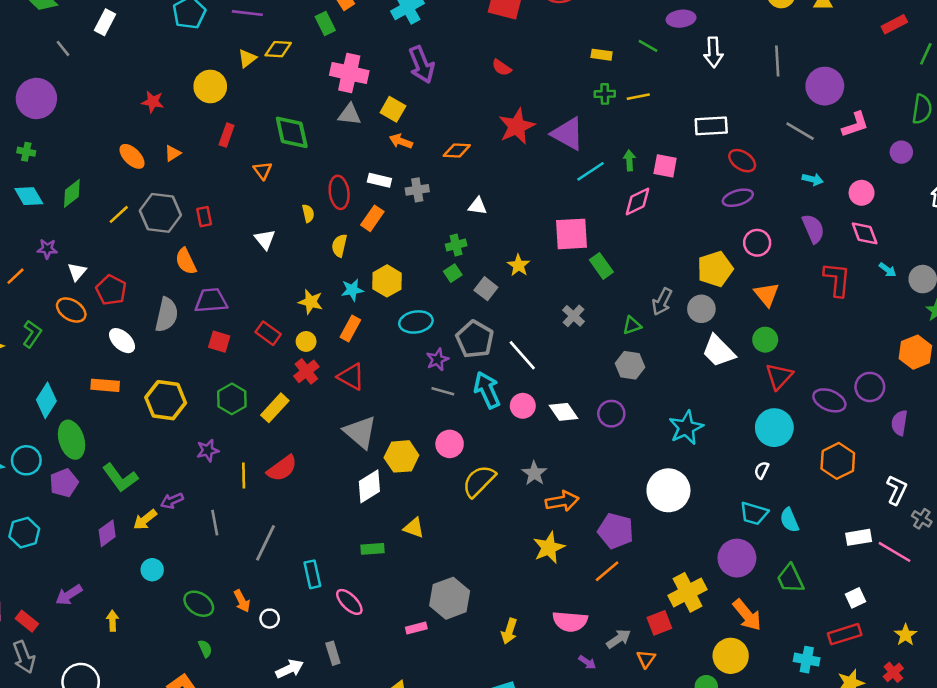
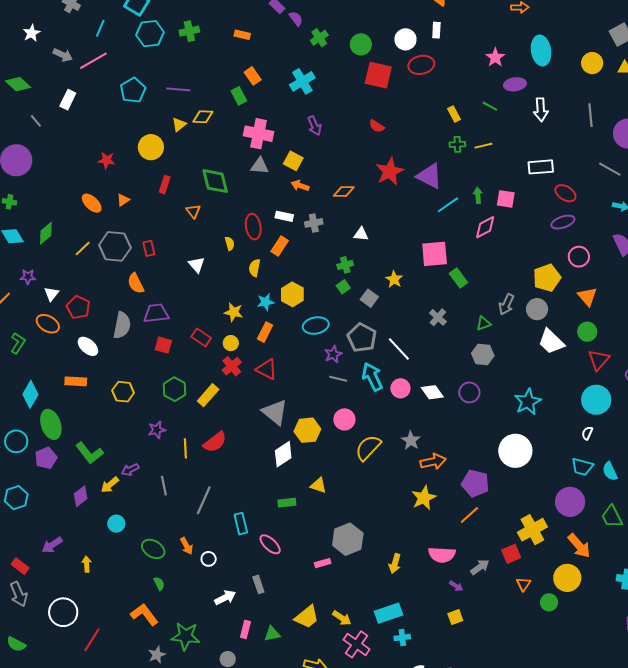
yellow rectangle: (602, 55) -> (454, 114), turned 56
purple arrow: (422, 65) -> (314, 126), size x0.7
yellow hexagon: (166, 400) -> (123, 392), size x0.7
orange triangle: (646, 659) -> (524, 584), moved

